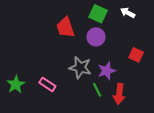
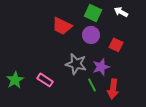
red trapezoid: (65, 27) -> (62, 26), turned -45
red square: (136, 55) -> (116, 45), moved

